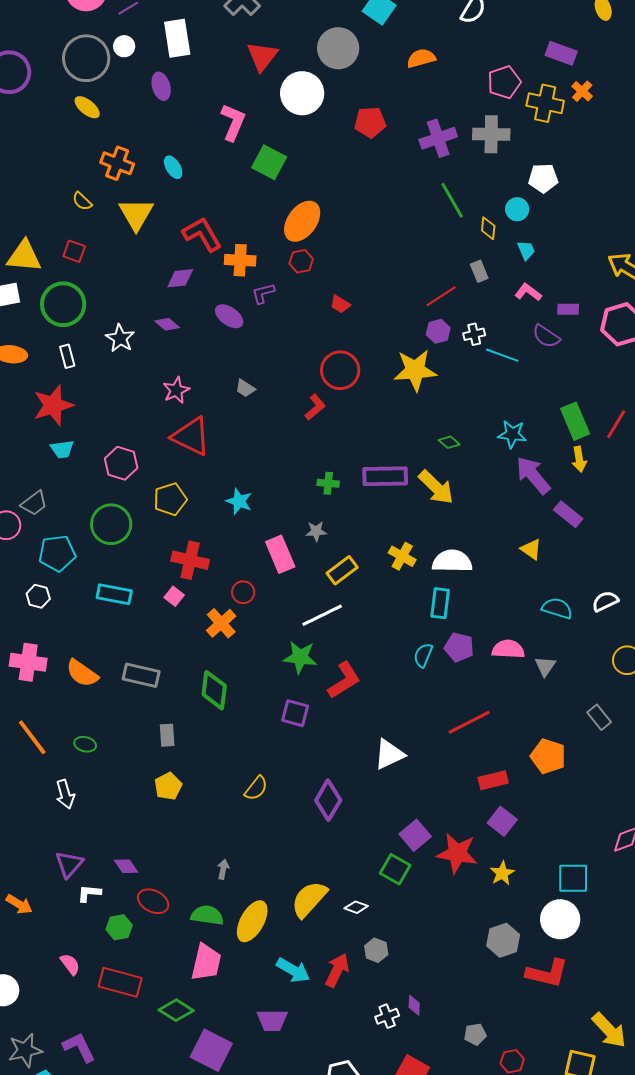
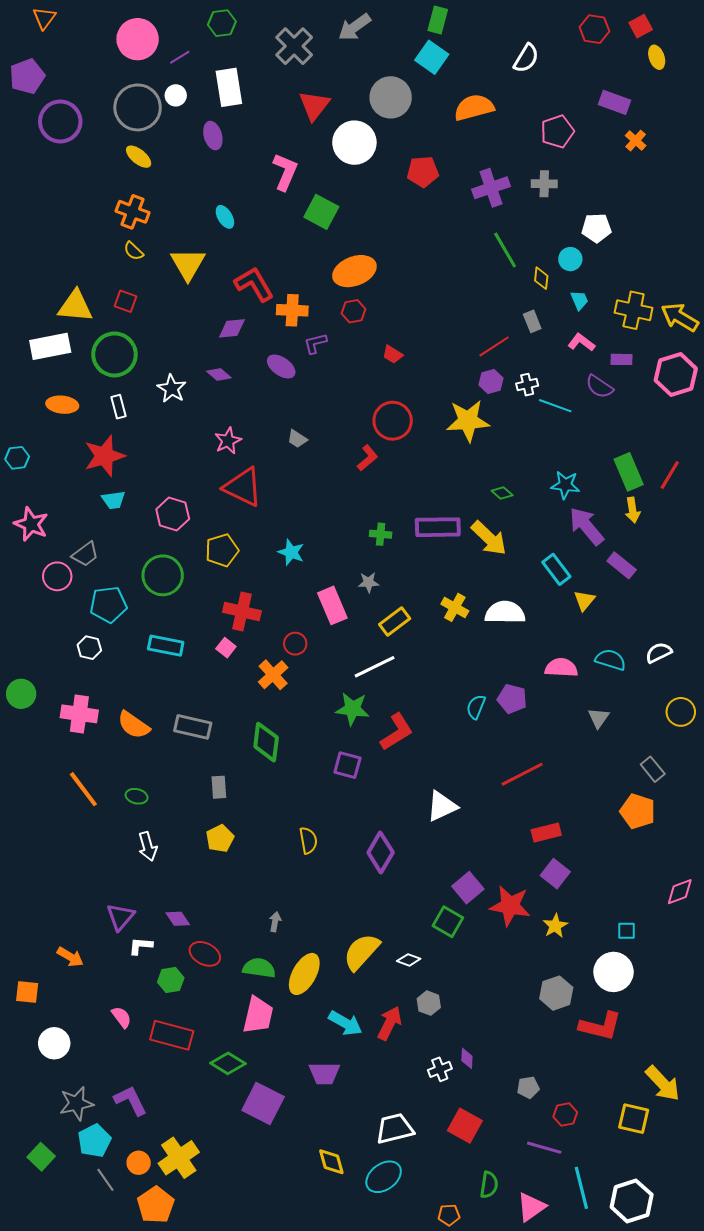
orange semicircle: (421, 58) -> (474, 107), size x1.4
yellow cross: (545, 103) -> (634, 310), moved
gray cross: (491, 134) -> (544, 184), size x0.7
orange cross: (117, 163) -> (133, 212), moved
orange ellipse: (302, 221) -> (354, 271), turned 33
yellow triangle: (531, 549) -> (584, 600), turned 35
cyan rectangle: (440, 603) -> (556, 569), moved, turned -44
pink semicircle: (508, 649) -> (561, 668), moved
orange pentagon: (548, 756) -> (638, 811), moved
yellow semicircle: (256, 788) -> (308, 840), turned -48
white arrow: (65, 794) -> (148, 846), moved
cyan square: (573, 878) -> (627, 931), size x0.6

